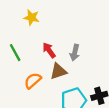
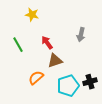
gray arrow: (75, 53) -> (81, 35), moved
orange semicircle: (33, 81) -> (36, 78), moved

